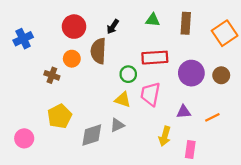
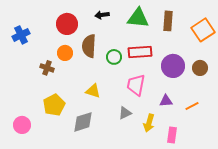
green triangle: (153, 20) -> (138, 18), size x1.6
black arrow: (113, 27) -> (102, 15), moved, turned 48
green circle: (128, 74) -> (114, 57), moved
yellow triangle: (123, 100) -> (93, 91), moved
gray triangle: (117, 125) -> (125, 113), moved

